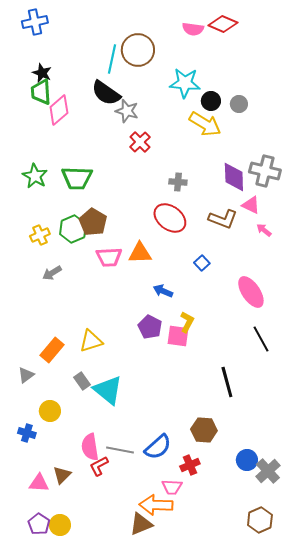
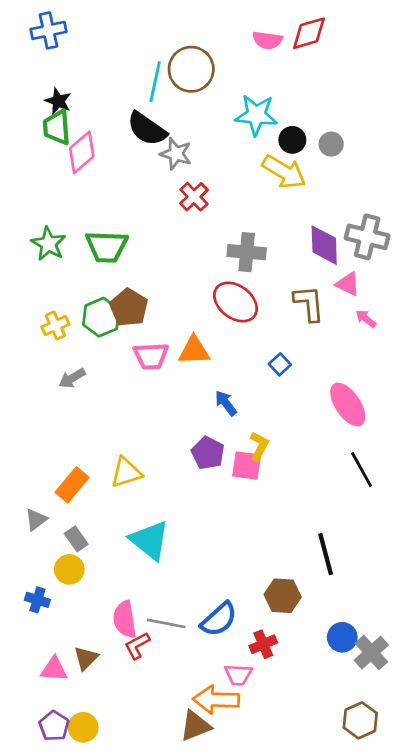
red diamond: (223, 24) -> (309, 33), turned -40
gray cross: (178, 182) -> (247, 252), size x1.5
brown L-shape: (223, 219) -> (309, 303), turned -116
blue arrow: (163, 291) -> (226, 403), turned 30
gray rectangle: (82, 381) -> (76, 539), moved
black line: (227, 382) -> (326, 554), moved

